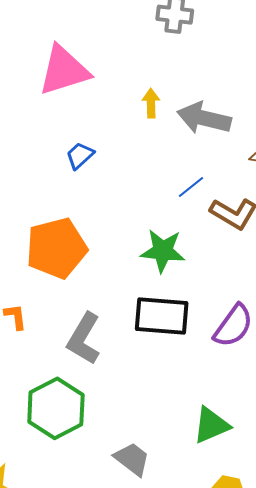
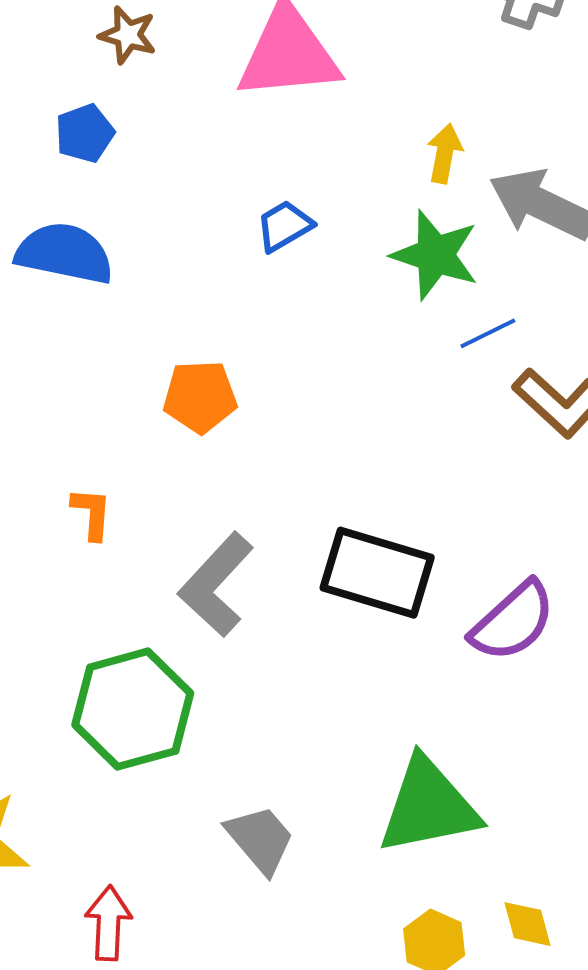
orange pentagon: (56, 248) -> (200, 397), size x0.6
green star: (163, 251) -> (435, 255), moved
green triangle: (211, 425) -> (428, 806), size x1.4

